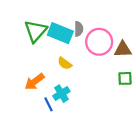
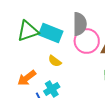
gray semicircle: (79, 29) -> (80, 24), moved, size x1.6
green triangle: (36, 31) -> (28, 31), turned 30

